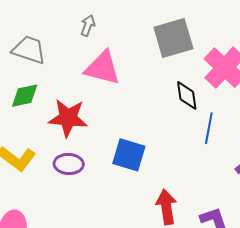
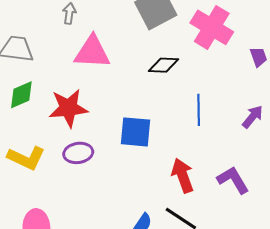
black diamond: (187, 95) -> (163, 65), moved, turned -68
blue line: (209, 128) -> (199, 110), moved

